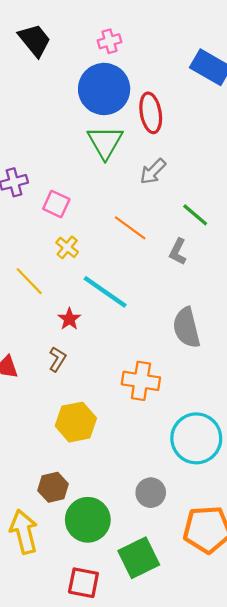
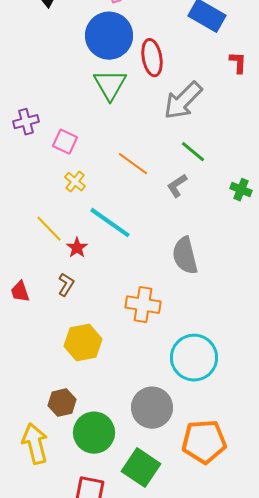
gray arrow: (153, 171) -> (183, 101), moved, size x1.6
gray L-shape: (178, 252) -> (177, 186), turned 30
yellow line: (29, 281) -> (49, 229), moved
gray circle: (151, 493) -> (152, 408), size x1.5
green square: (139, 558) -> (141, 468), turned -30

